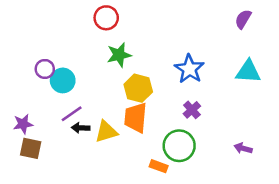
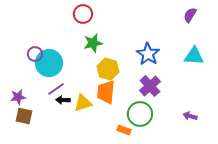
cyan circle: (63, 80) -> (49, 63), size x1.4
purple cross: (192, 110) -> (150, 86), size x1.5

